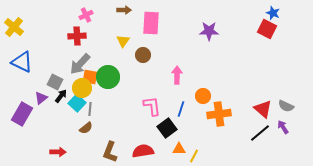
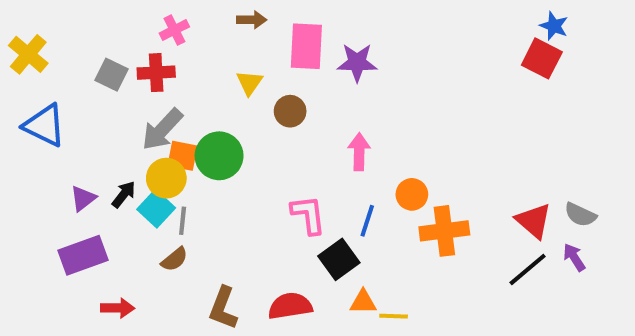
purple star: (209, 31) -> (357, 62), moved
gray square: (55, 82) -> (111, 75), moved
purple rectangle: (22, 114) -> (83, 255), moved, turned 40
yellow line: (194, 156) -> (394, 316), turned 64

